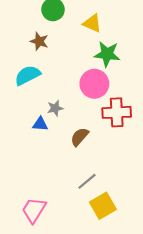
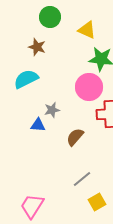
yellow square: (103, 206) -> (97, 202), size x0.7

